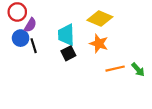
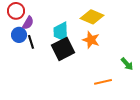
black square: (68, 53) -> (63, 49), size x1.6
orange line: (115, 69) -> (103, 82), moved

